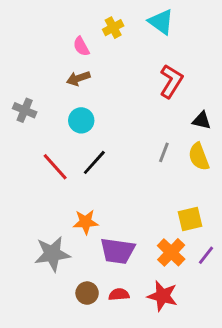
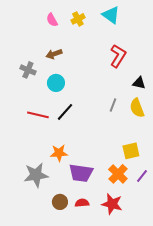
pink semicircle: (81, 46) -> (52, 20), moved
gray cross: (25, 110) -> (28, 70), moved
red line: (55, 167) -> (38, 115), turned -35

